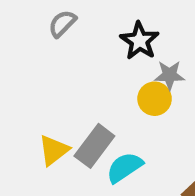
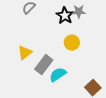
gray star: (170, 75) -> (79, 12), moved
yellow triangle: (54, 150) -> (25, 53), moved

